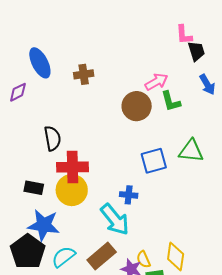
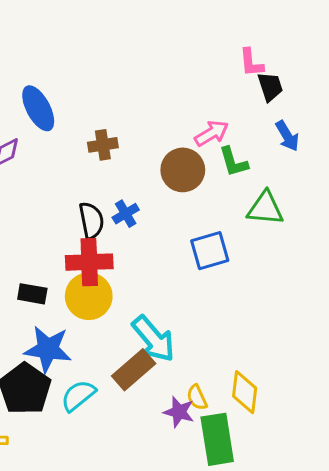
brown cross: (84, 74) -> (103, 145), moved
black semicircle: (52, 138) -> (91, 221), moved
green triangle: (191, 151) -> (265, 208), moved
blue cross: (129, 195) -> (126, 214), moved, turned -36
brown rectangle: (102, 256) -> (134, 370), moved

